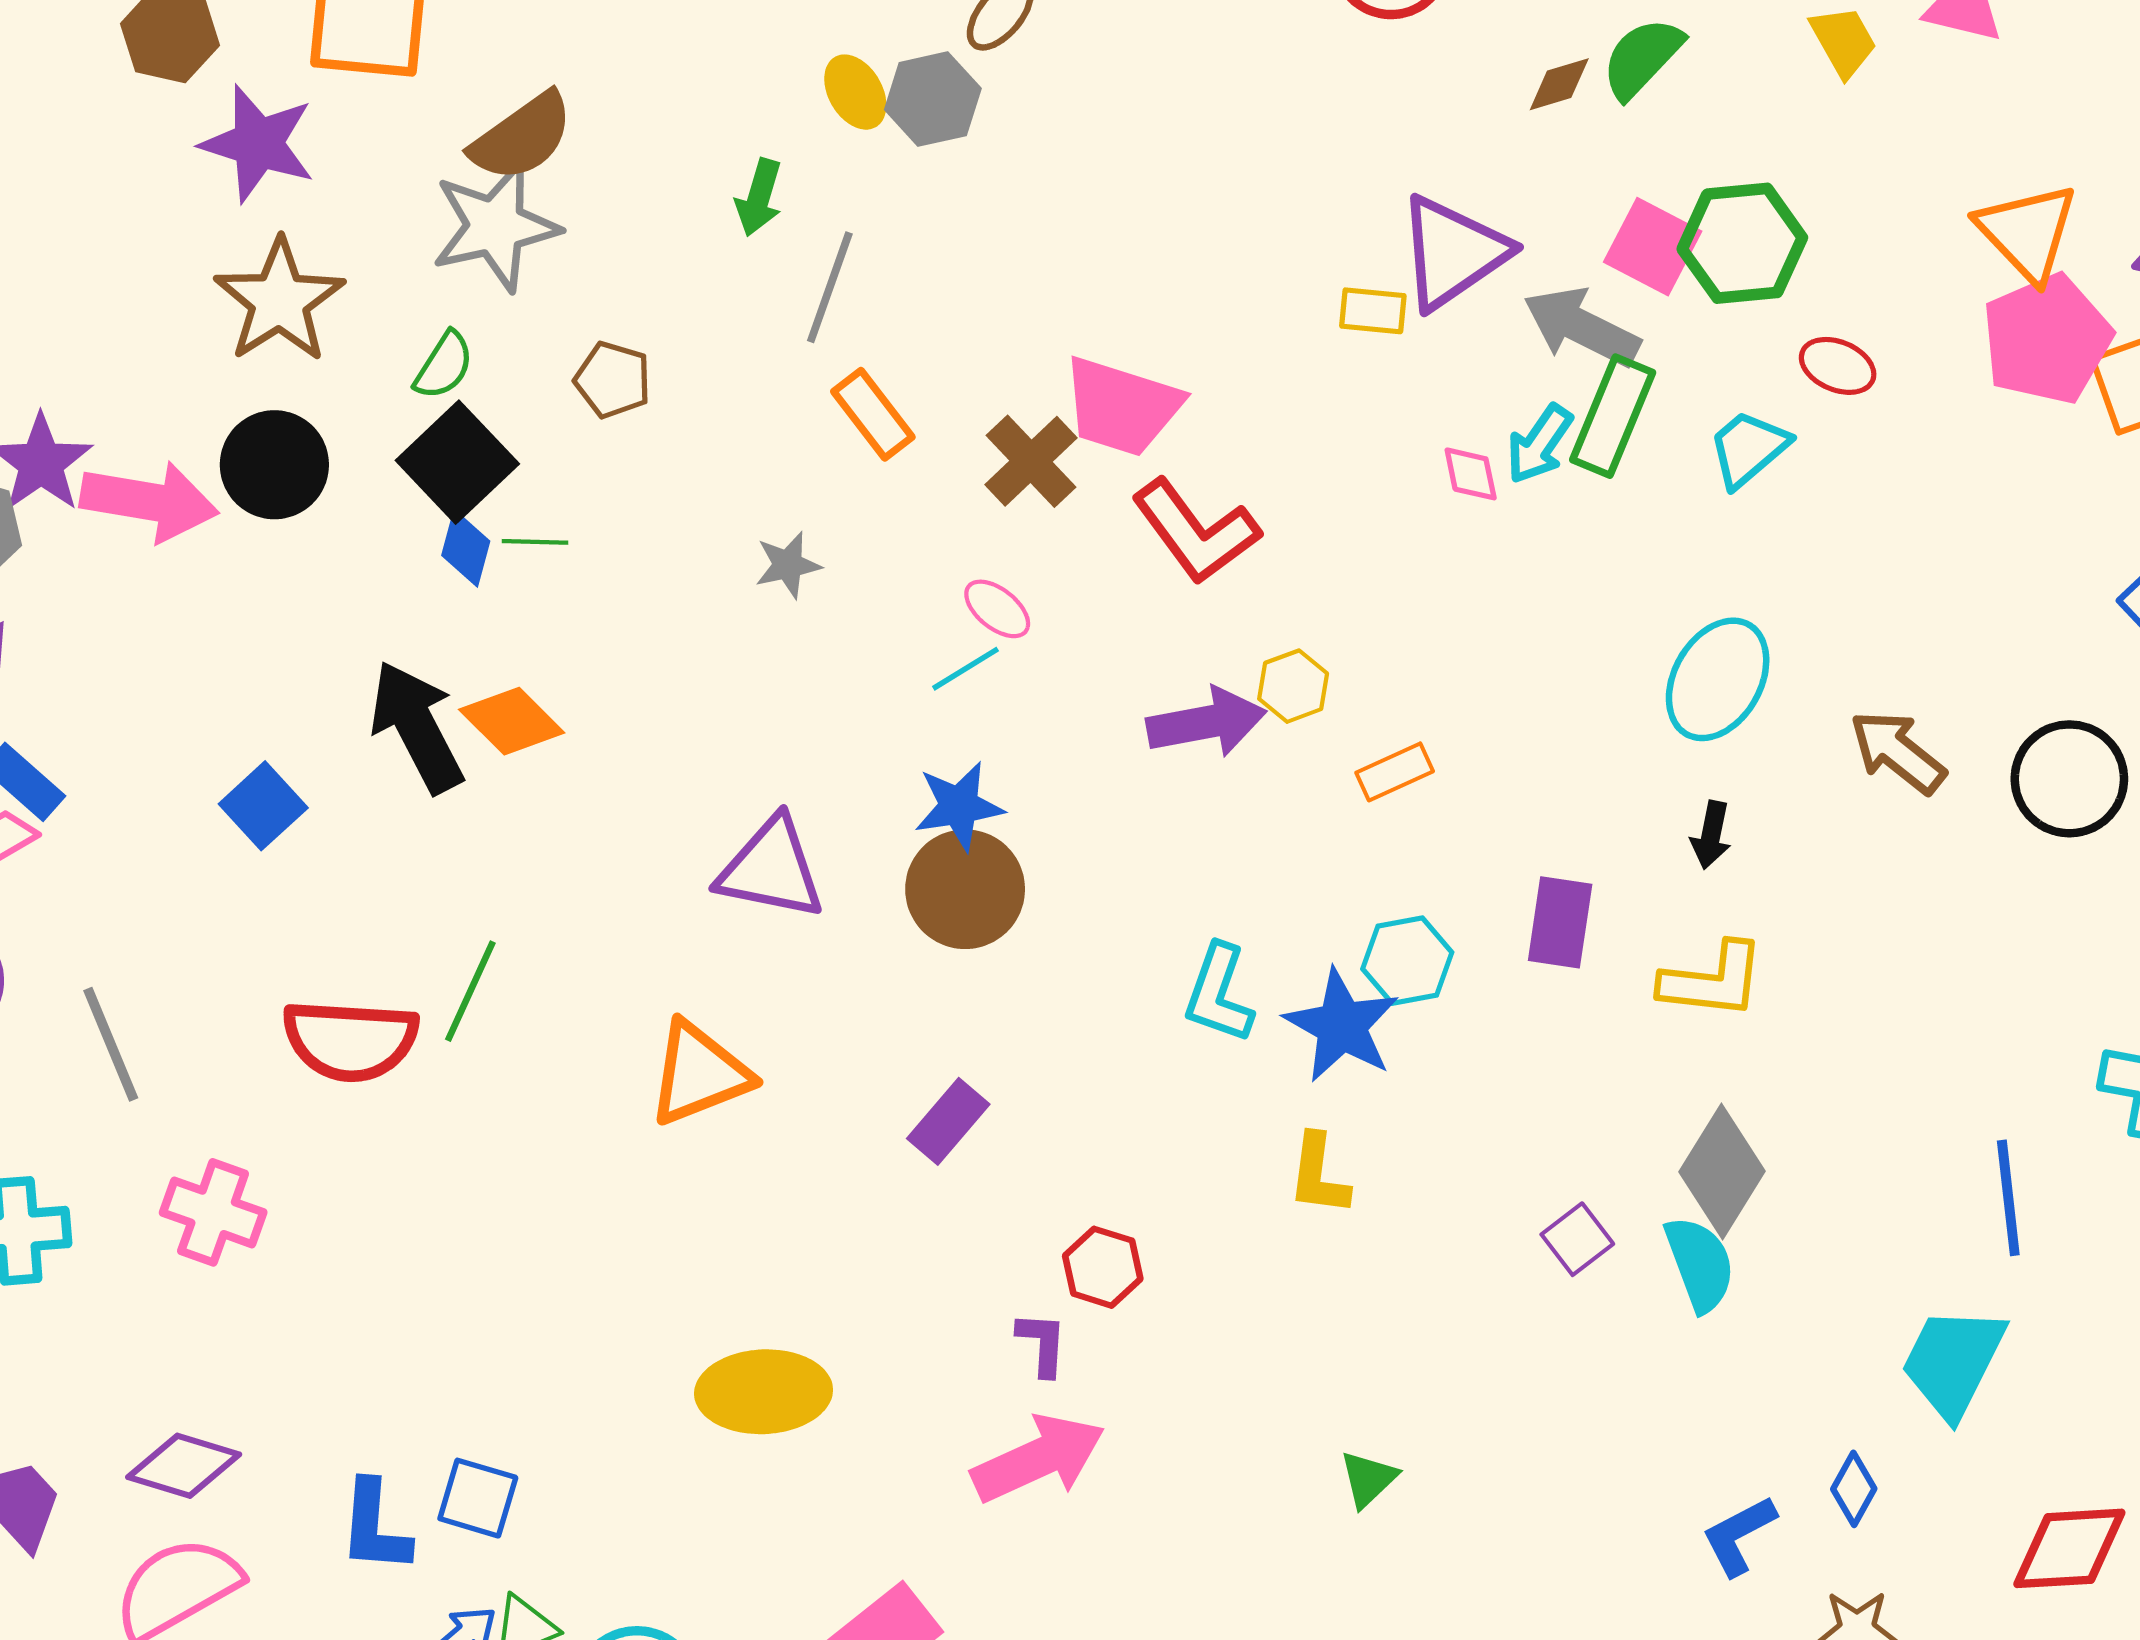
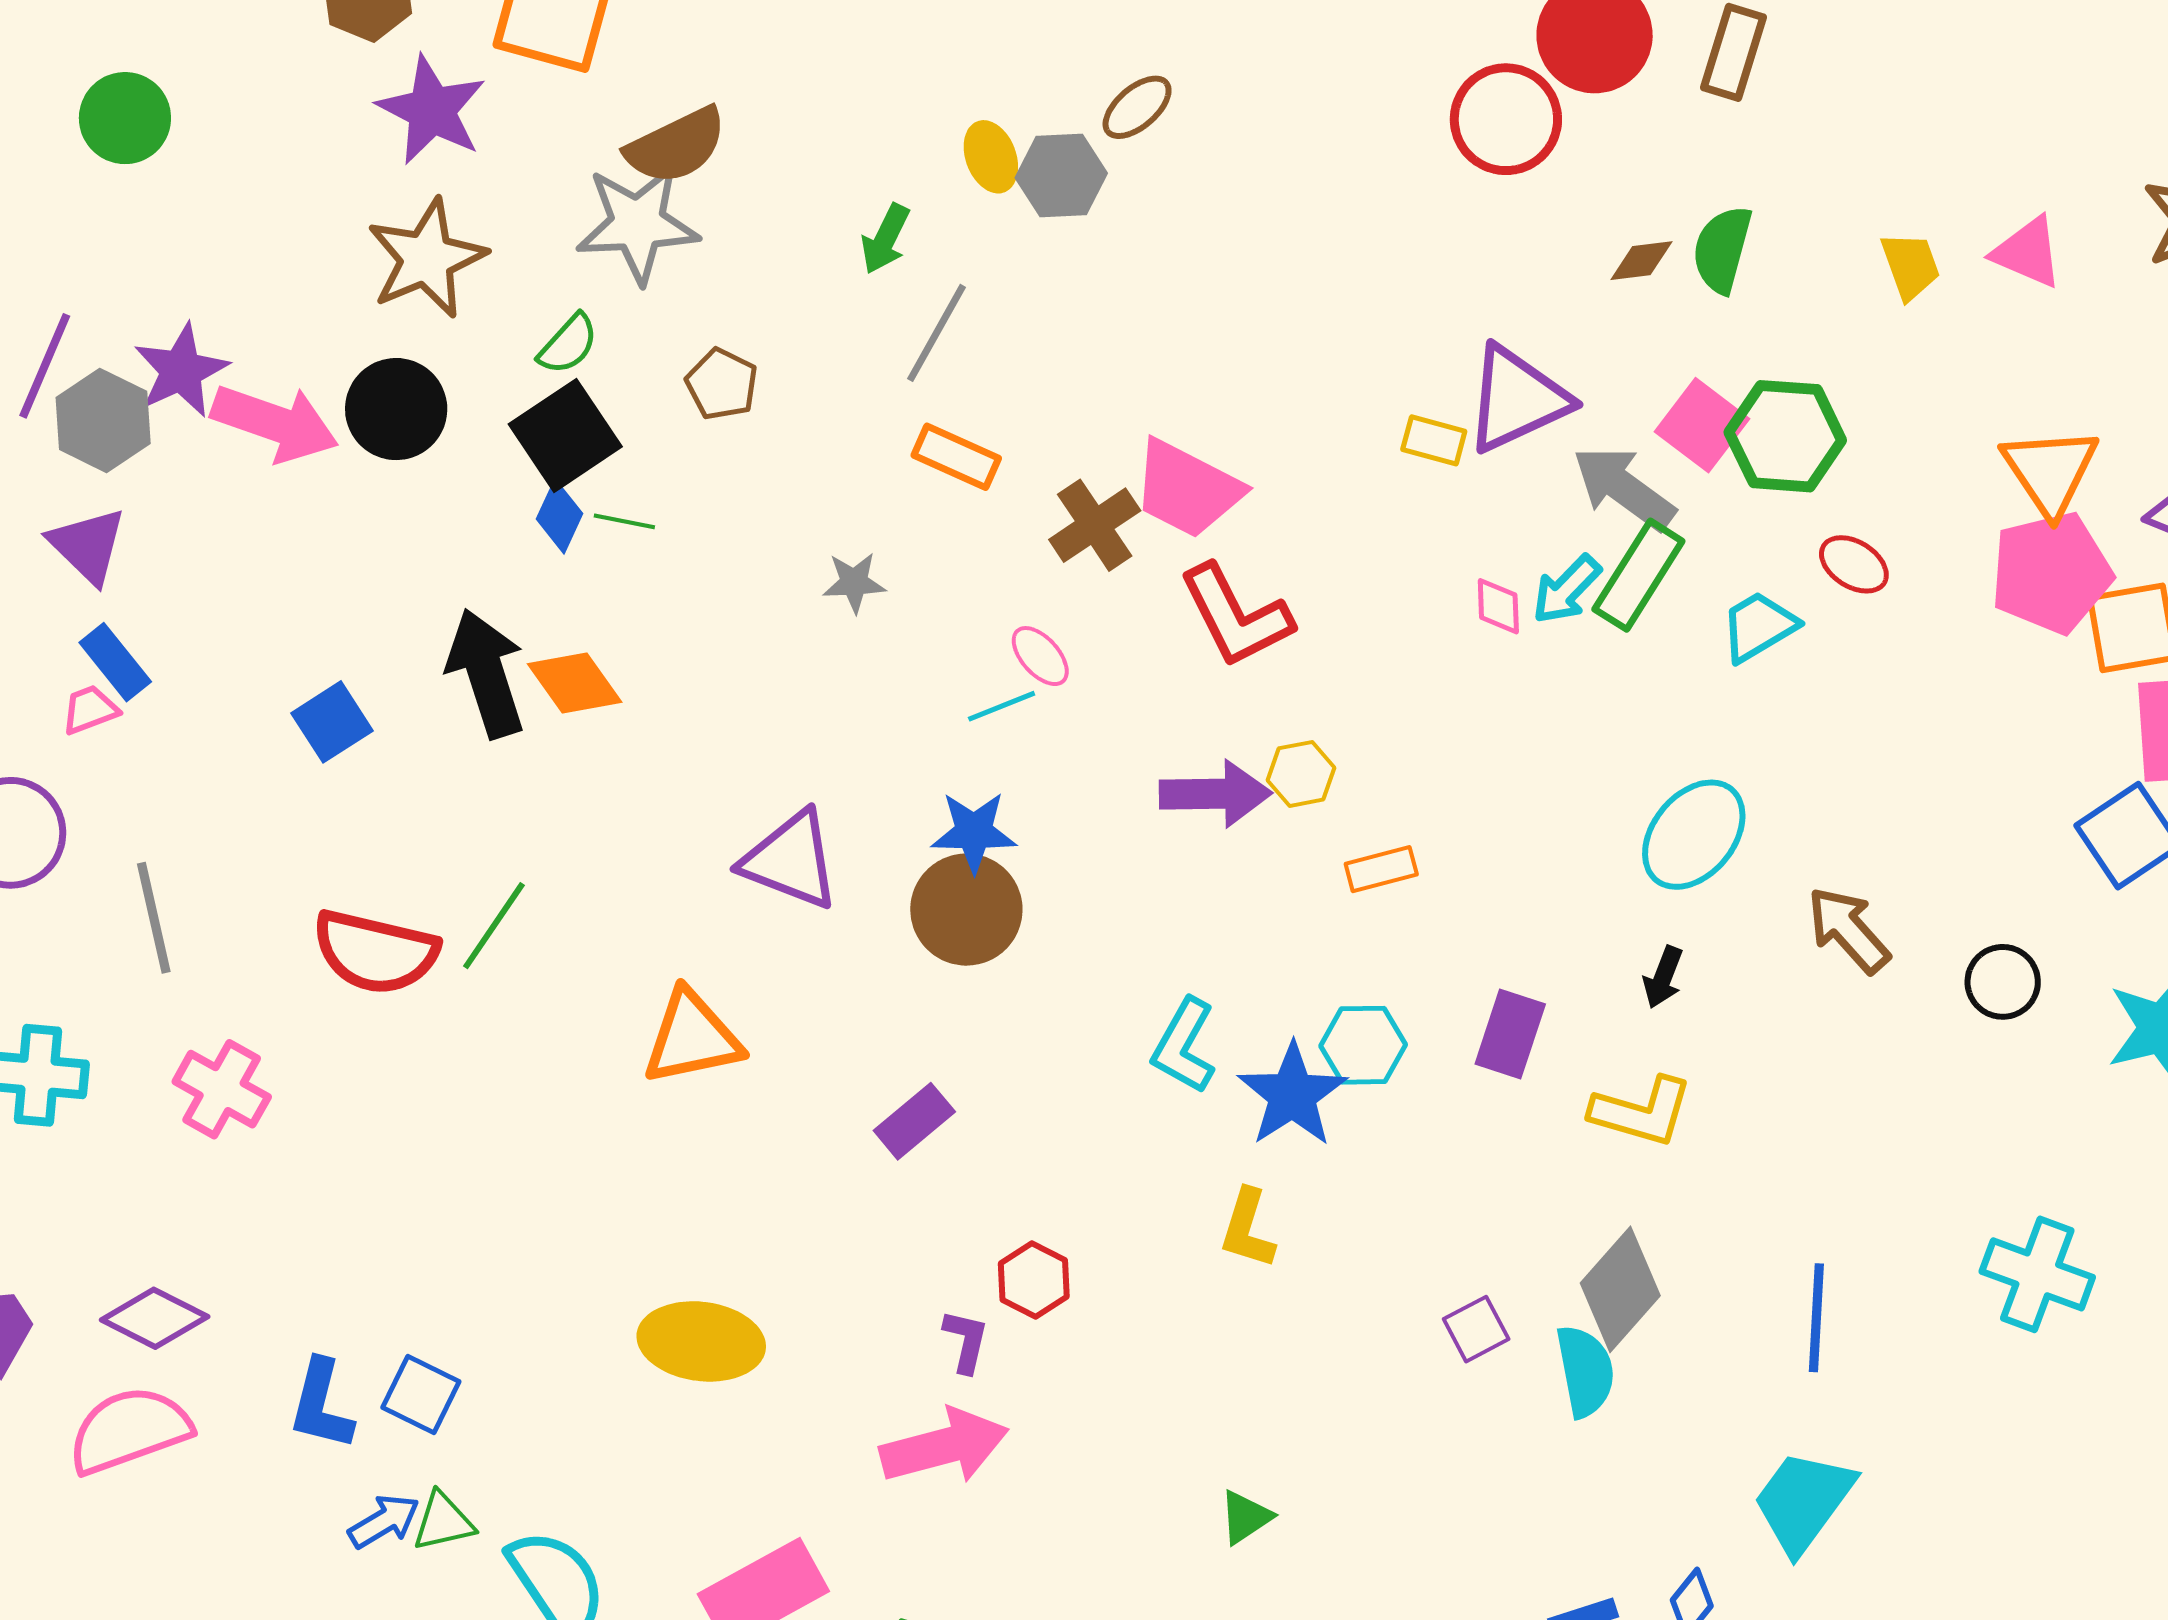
green semicircle: (1642, 58) -> (1722, 249), turned -38
orange rectangle: (873, 414) -> (956, 457), turned -38
black circle: (2069, 779) -> (2003, 982), size x0.7
blue line: (2008, 1198) -> (1816, 1318), moved

